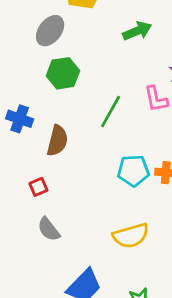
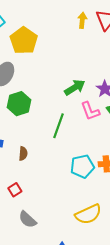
green arrow: (137, 31) -> (75, 87), moved
brown semicircle: (57, 141) -> (23, 154), size x0.6

